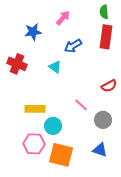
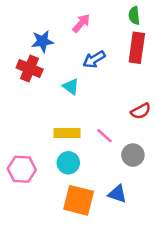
red cross: (17, 64) -> (30, 68), moved
yellow rectangle: (35, 109) -> (67, 133), moved
pink hexagon: (34, 144) -> (22, 169), moved
blue triangle: (100, 150) -> (117, 194), moved

